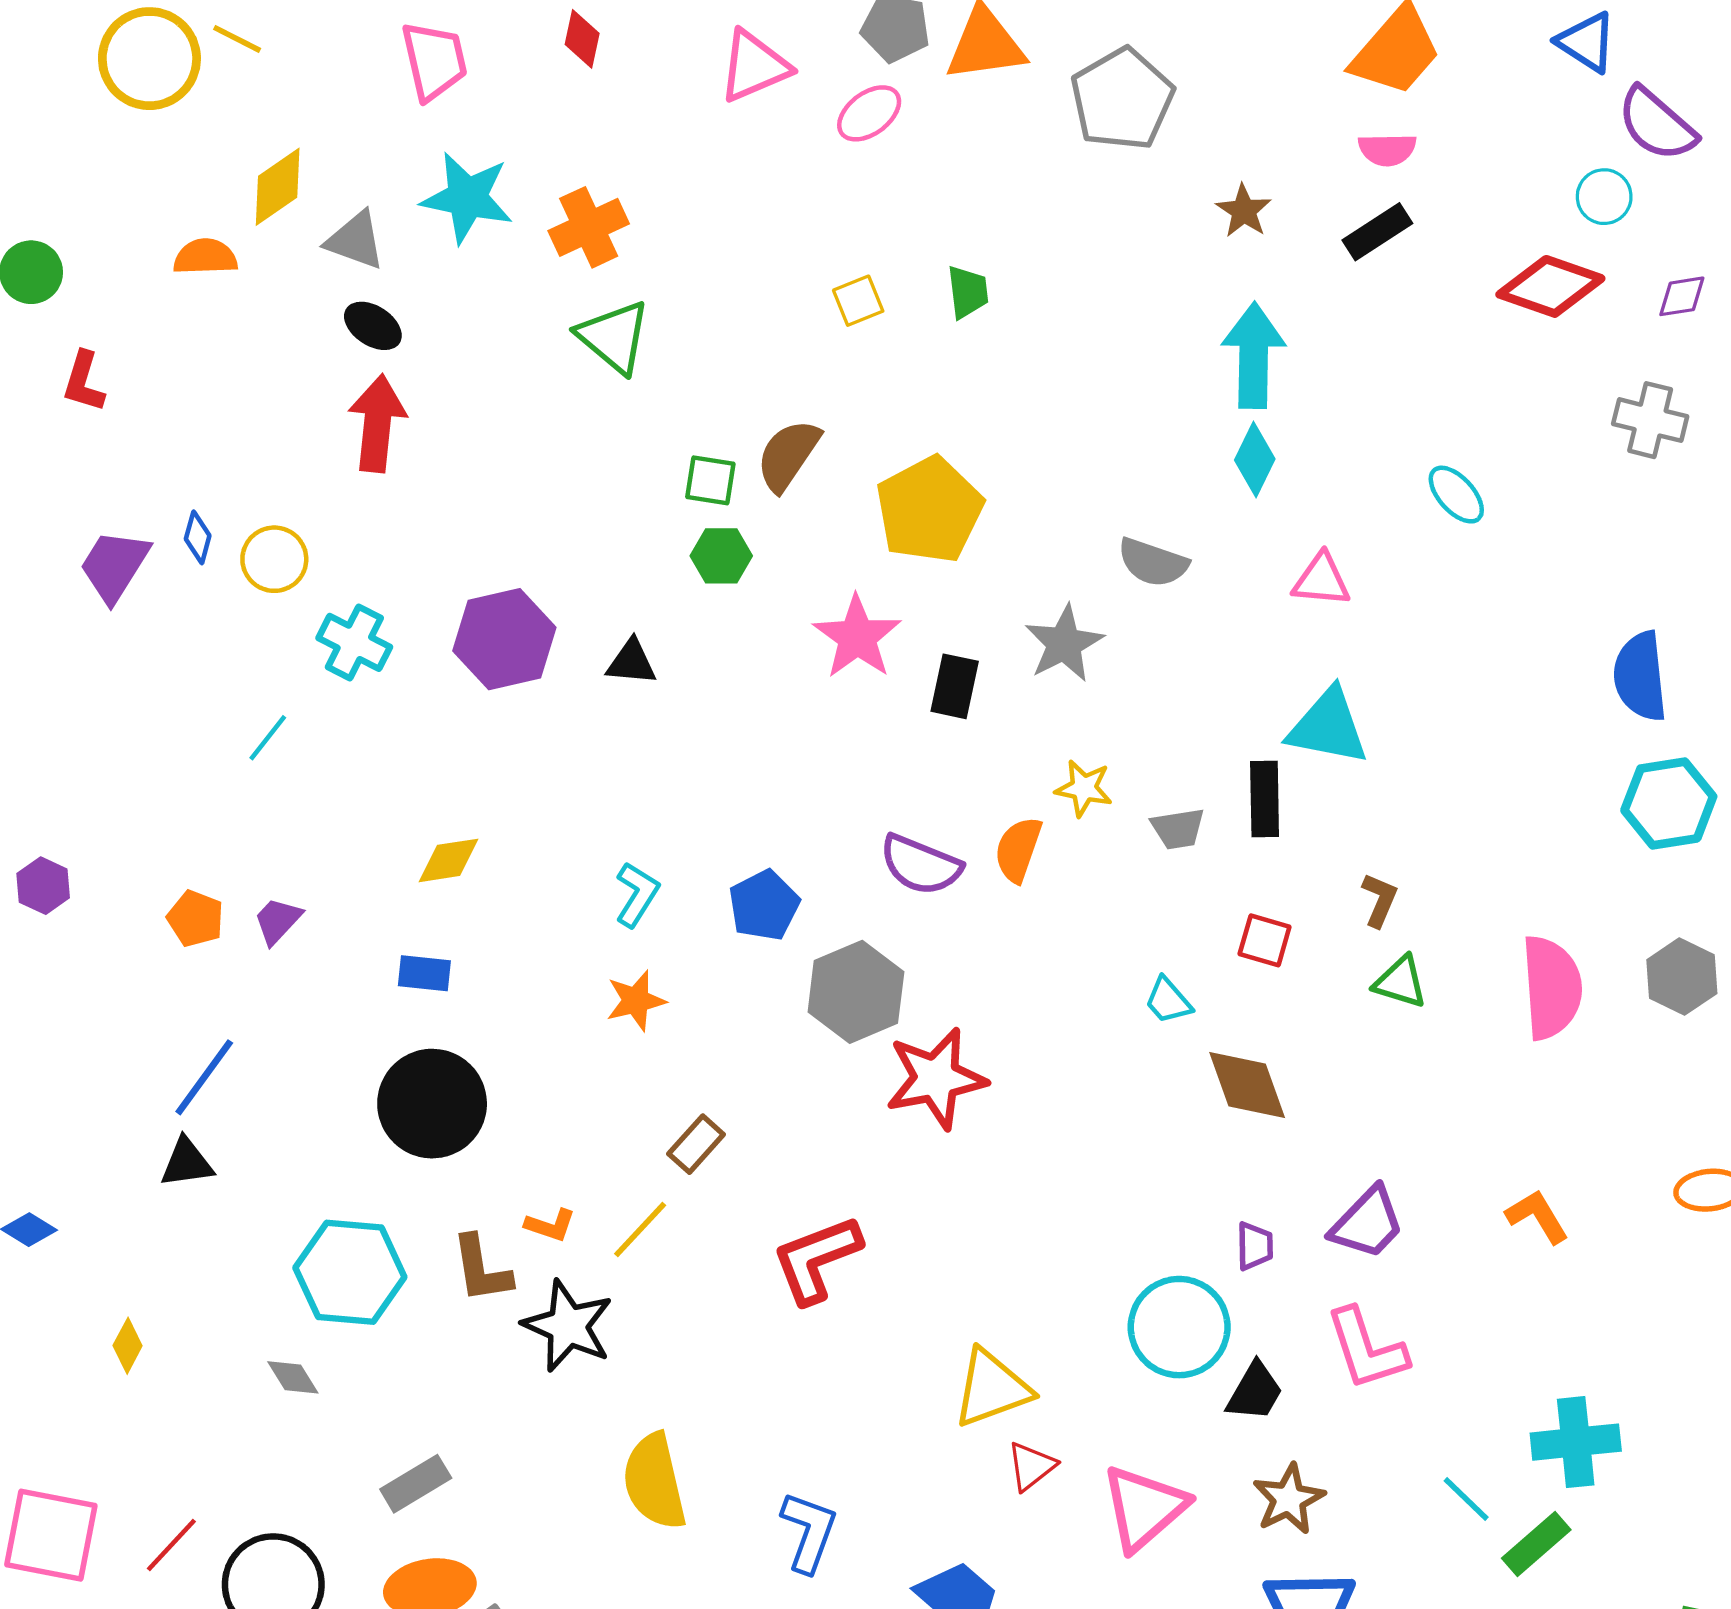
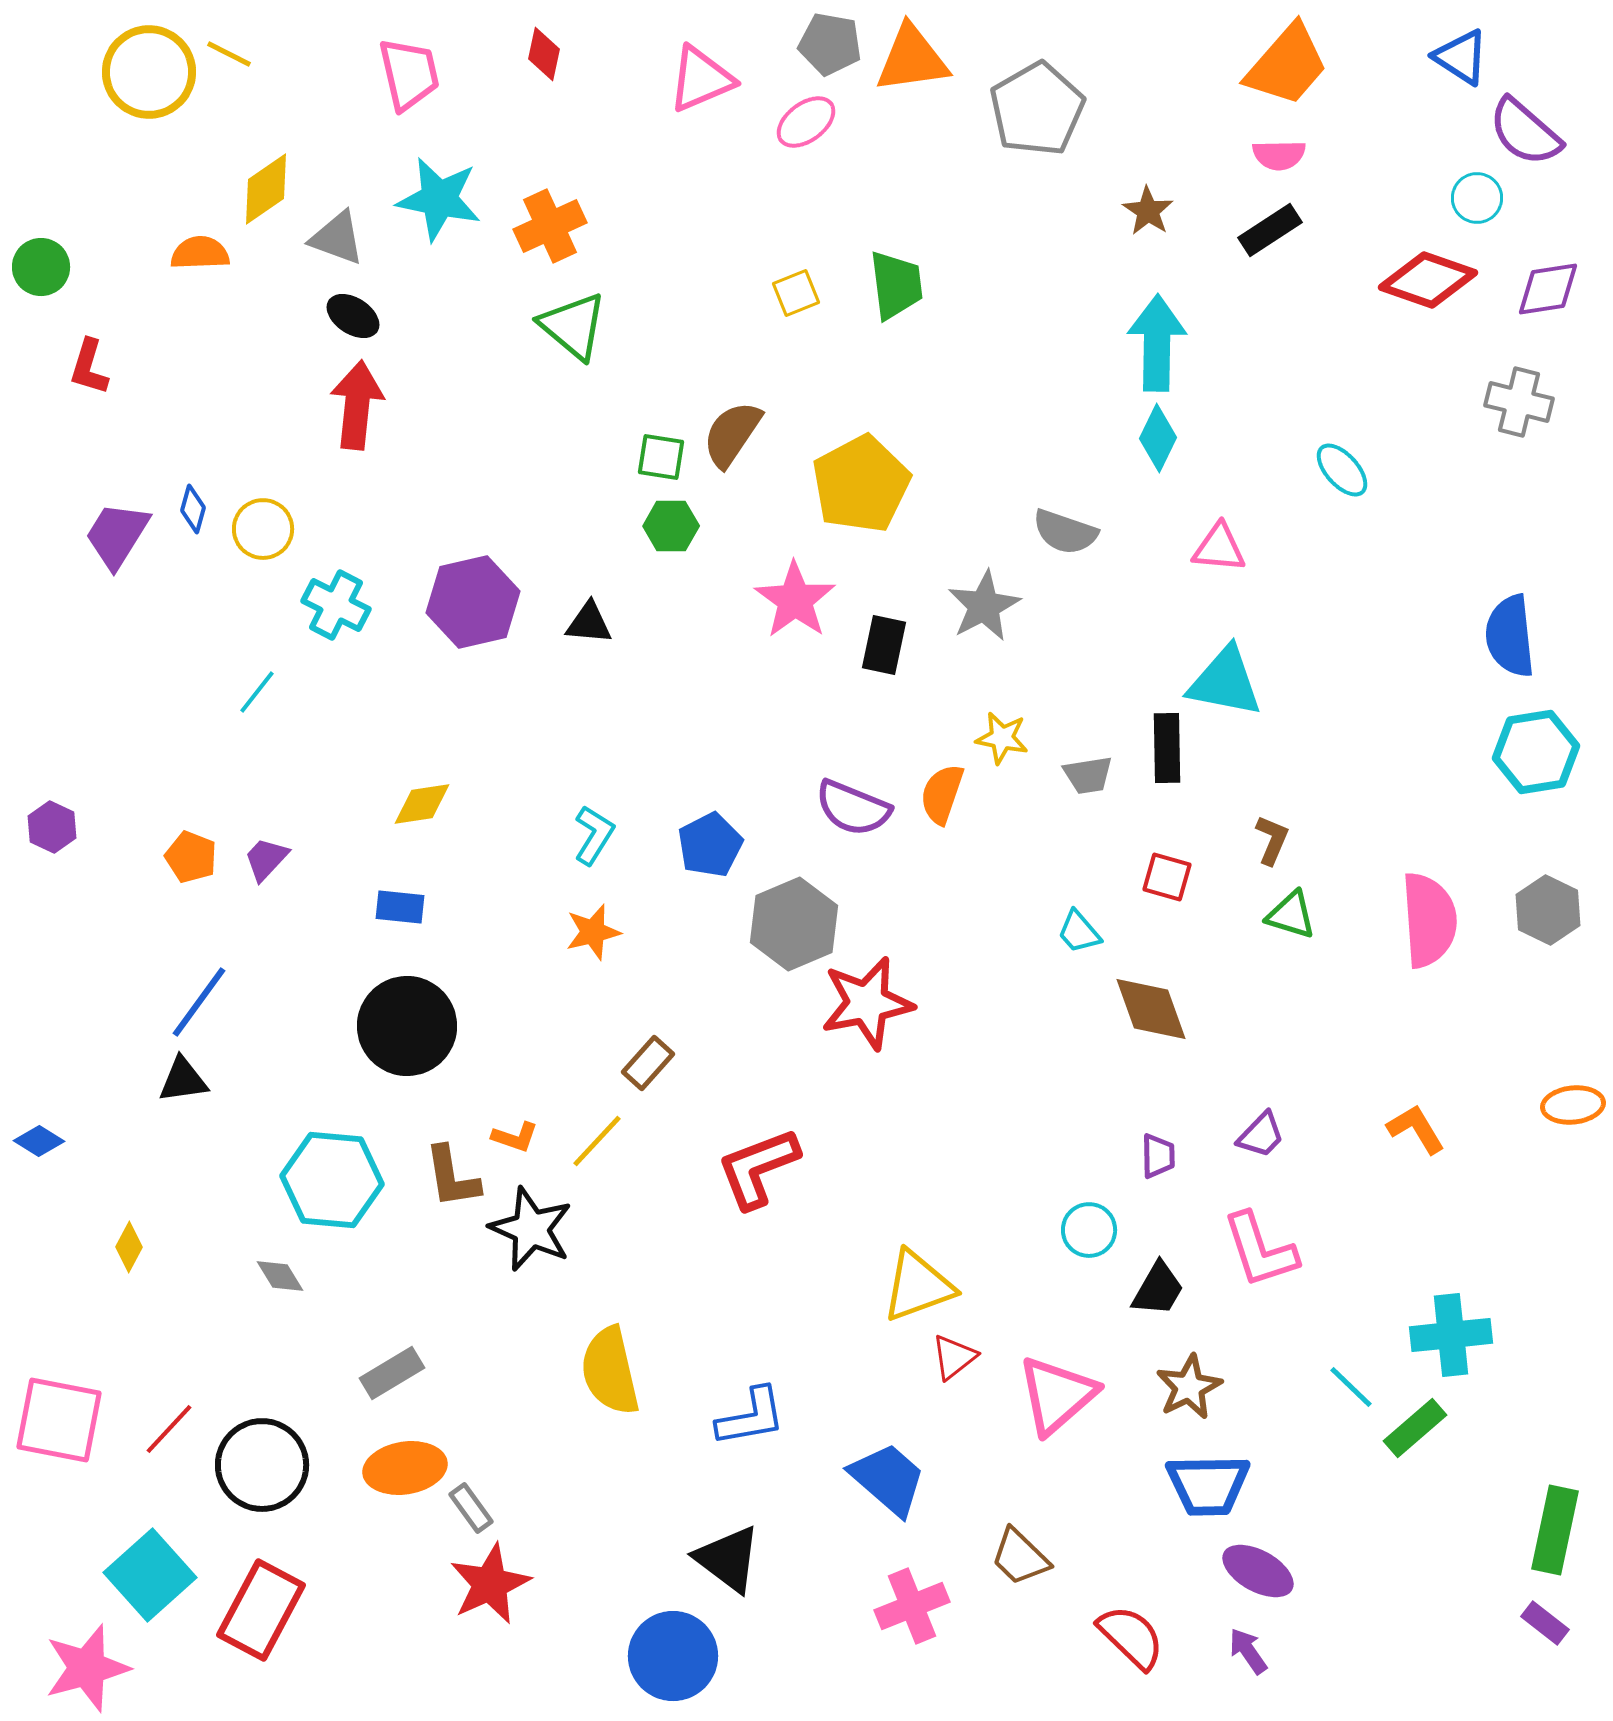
green trapezoid: (968, 292) -> (896, 285), size x1.4
purple diamond: (1682, 296) -> (1548, 289), size x1.4
purple trapezoid: (1368, 1223) -> (1261, 1135), size x0.7
cyan circle: (1179, 1327) -> (1089, 1230), size x0.6
blue L-shape: (809, 1532) -> (751, 1417), turned 60

